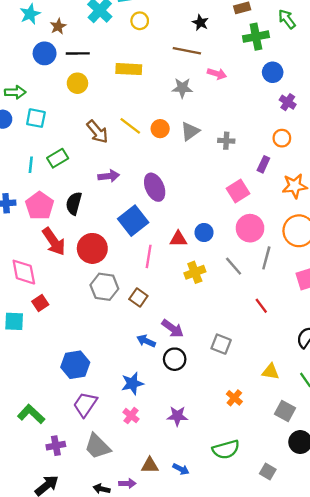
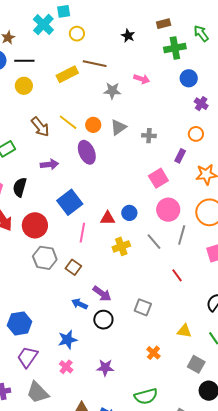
brown line: (187, 51) -> (95, 64), moved
yellow rectangle: (129, 69) -> (67, 74), turned -30
purple ellipse: (155, 187) -> (87, 152), moved

